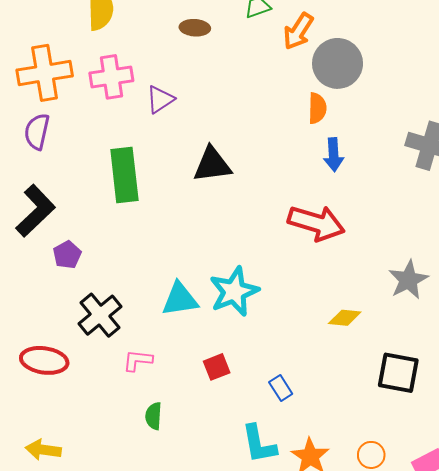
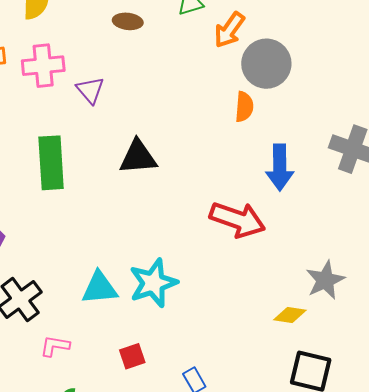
purple triangle: (160, 99) -> (90, 90), turned -40
blue arrow: (334, 155) -> (280, 167), moved, size x1.4
yellow diamond: (345, 318) -> (290, 315), moved

